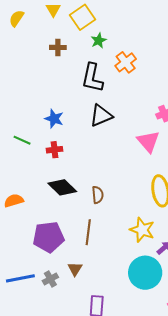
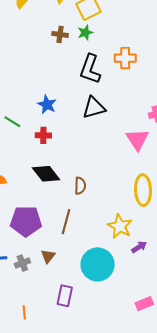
green star: (99, 41) -> (85, 33), moved
orange cross: (126, 62) -> (125, 58), turned 30
cyan circle: (145, 273) -> (98, 264), moved

